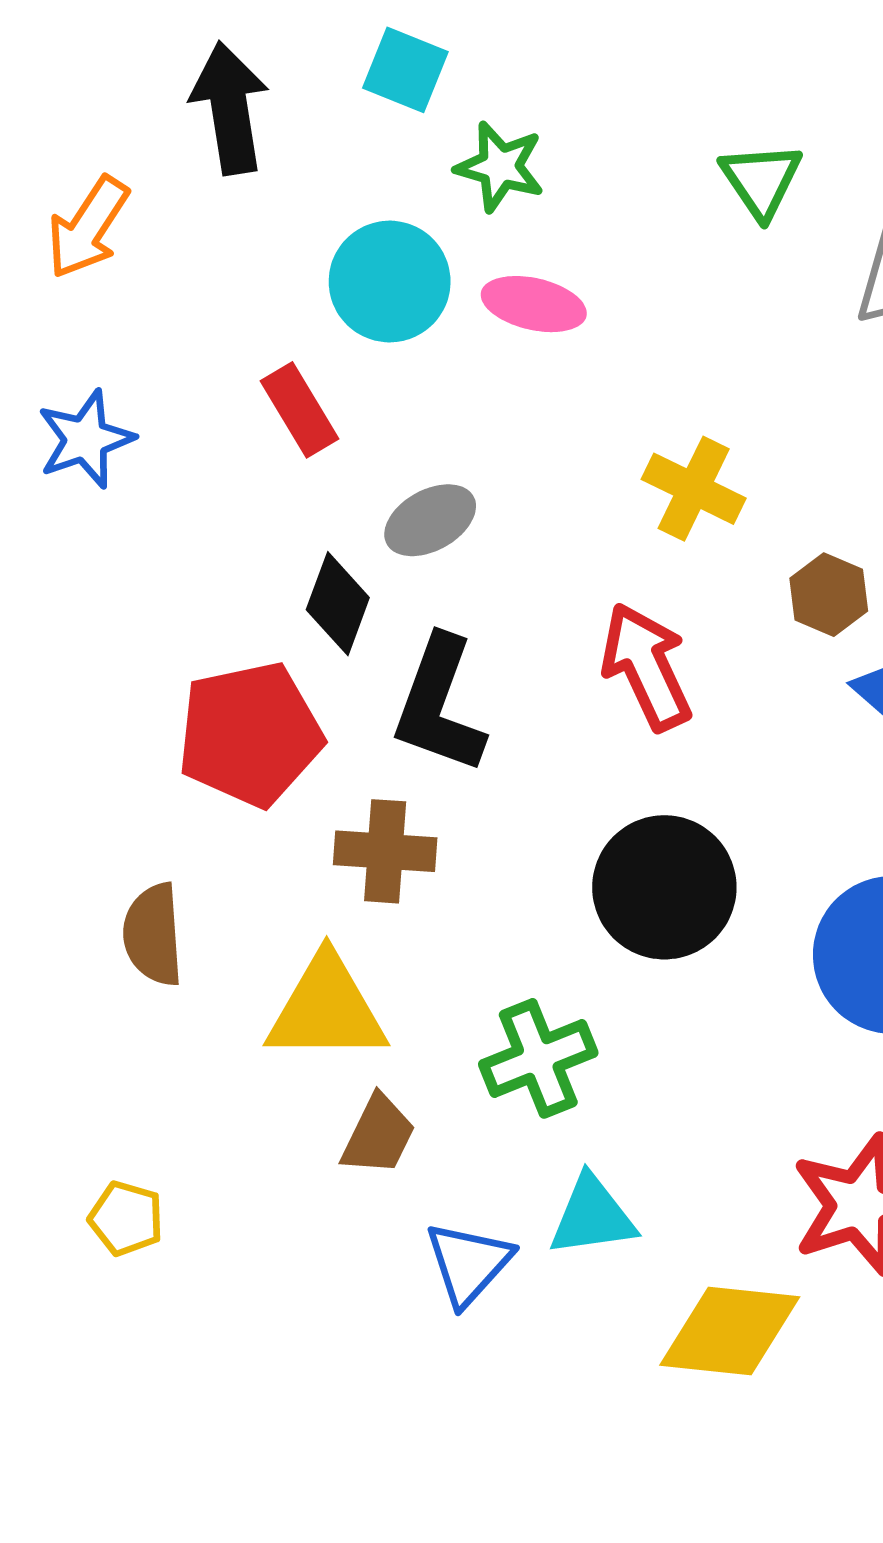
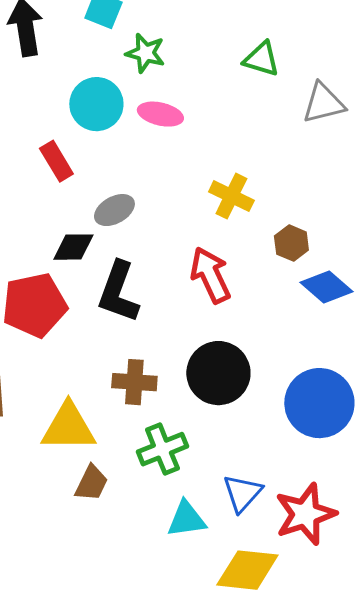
green triangle: (761, 180) -> (261, 59), turned -39
black diamond: (338, 604) -> (73, 247), turned 69
brown cross: (385, 851) -> (134, 382), moved
blue triangle: (468, 1263) -> (242, 493), moved

